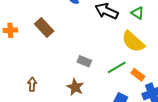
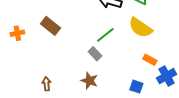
gray rectangle: (84, 61) -> (95, 54), turned 32
green line: (117, 67) -> (105, 35), moved

